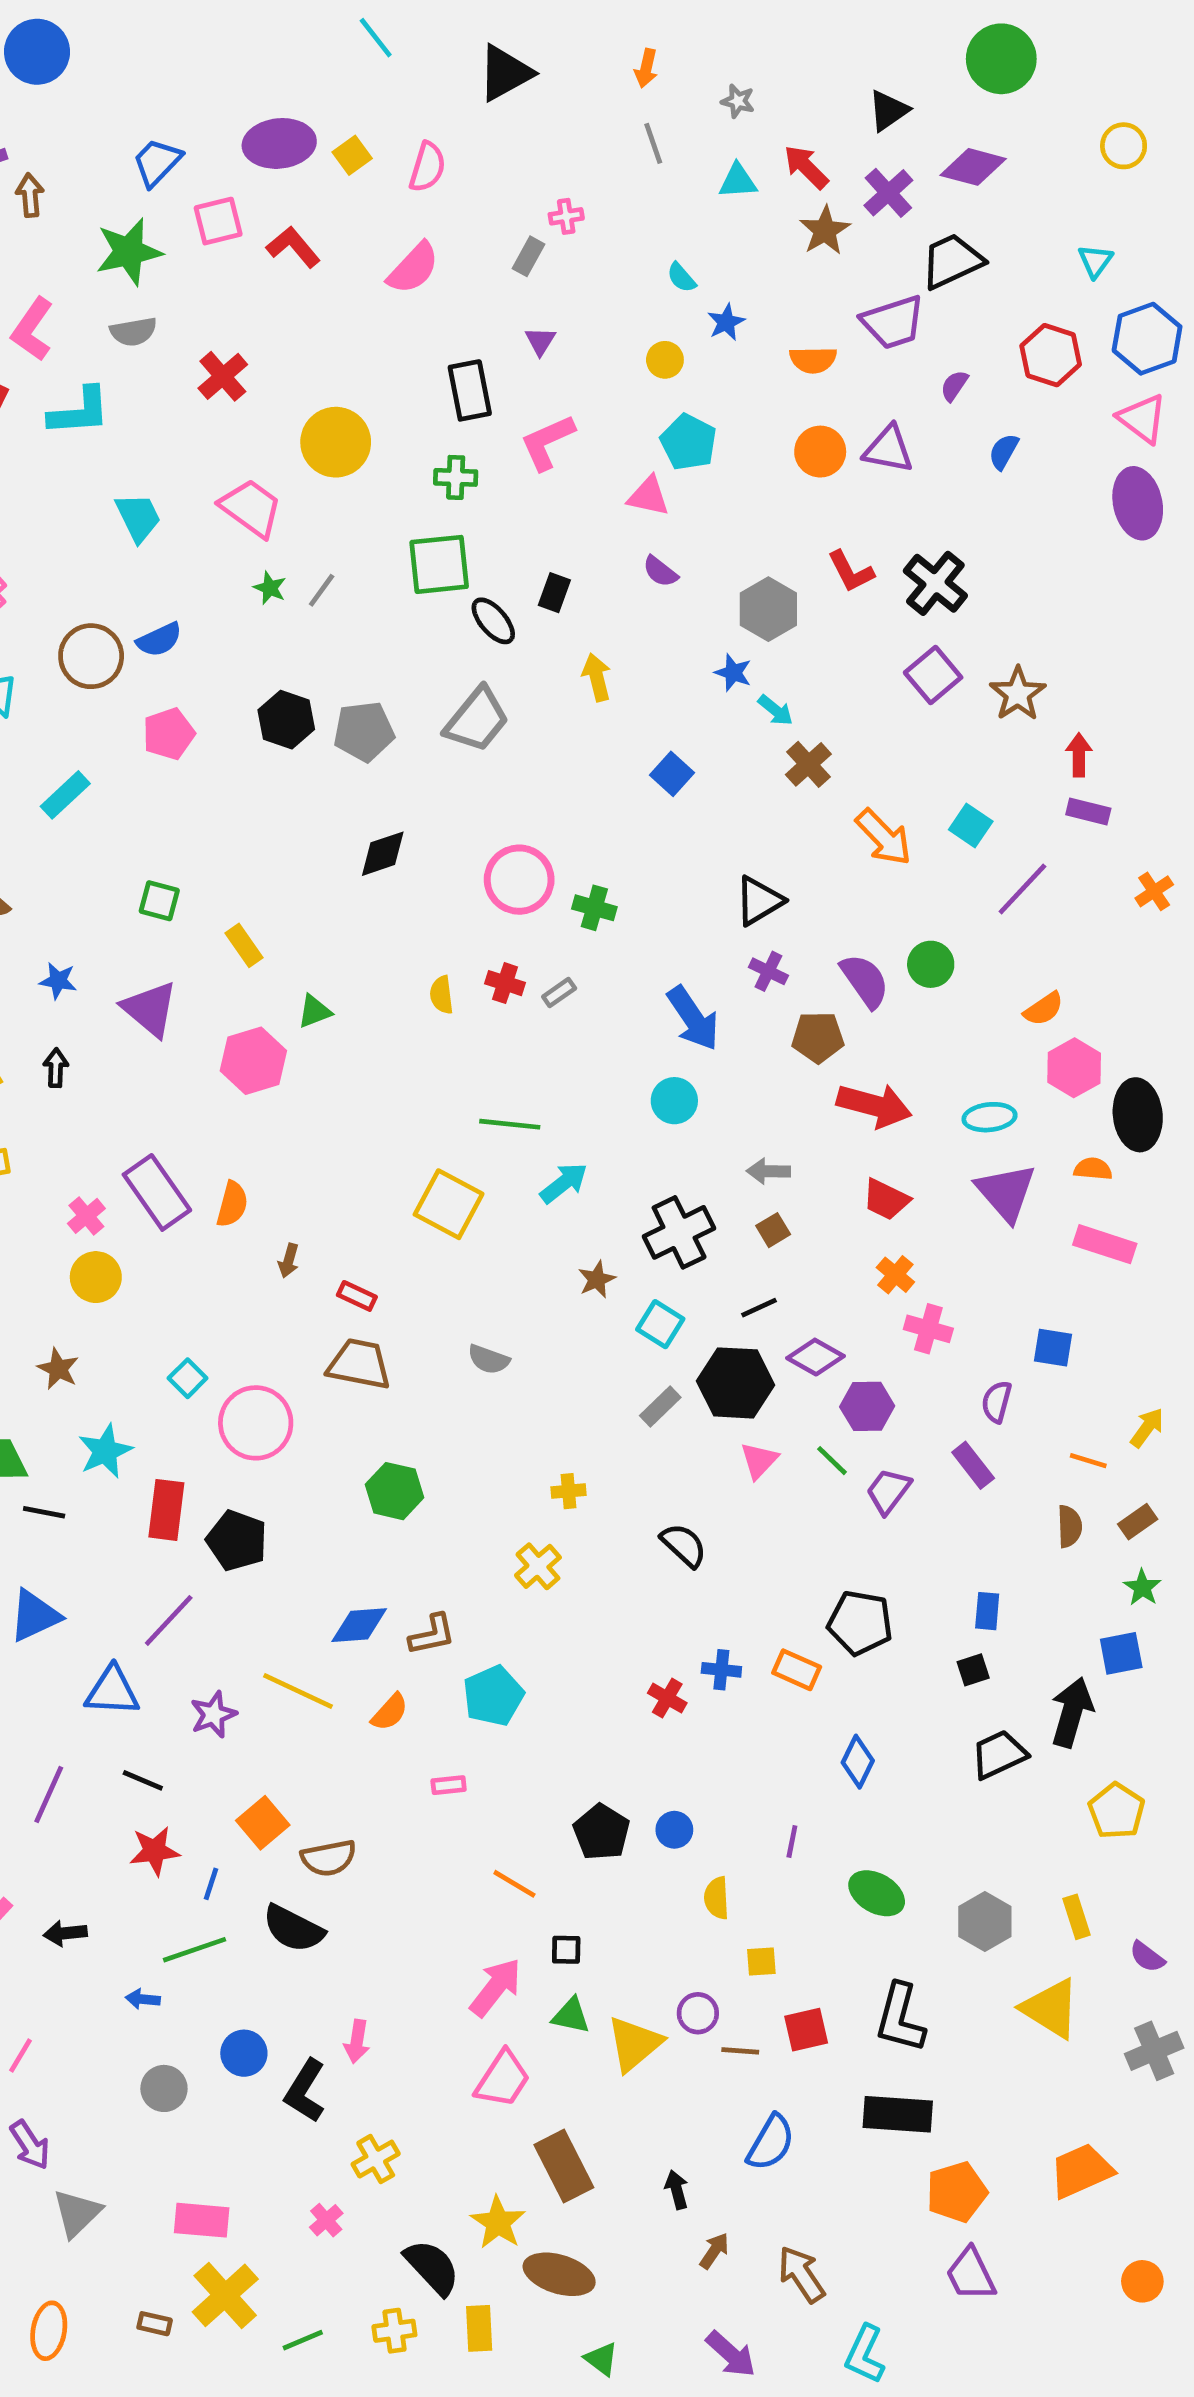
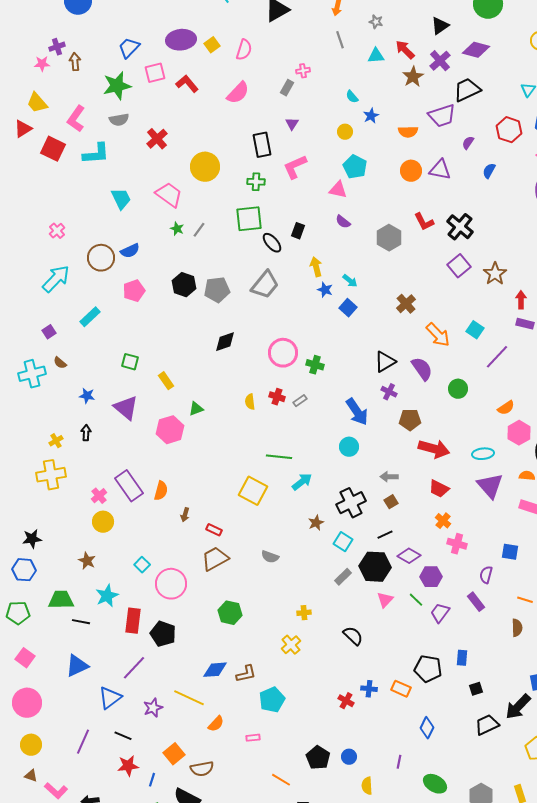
blue star: (733, 673) -> (325, 290), moved
cyan arrow: (775, 710) -> (350, 281), moved
purple semicircle: (865, 981) -> (422, 369), moved
brown trapezoid: (359, 1364) -> (215, 559), turned -40
blue rectangle: (987, 1611) -> (462, 658), moved
blue triangle: (112, 1691) -> (110, 698), turned -40
orange semicircle: (390, 1712) -> (216, 724), moved
black arrow: (1072, 1712) -> (518, 707), turned -152

